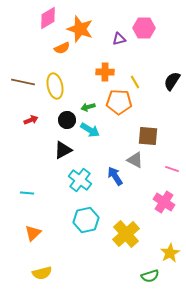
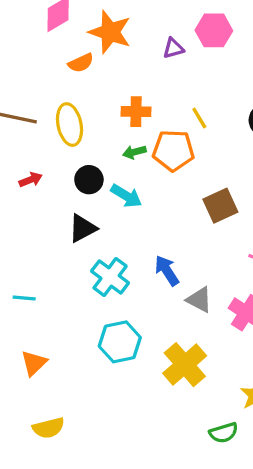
orange cross: (105, 72) -> (136, 112), moved
green arrow: (88, 107) -> (134, 152), moved
brown square: (148, 136) -> (220, 206), turned -30
gray triangle: (135, 160) -> (199, 300), moved

